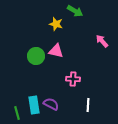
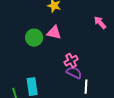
pink cross: (73, 79) -> (71, 61), turned -32
purple semicircle: (51, 104) -> (74, 73), moved

